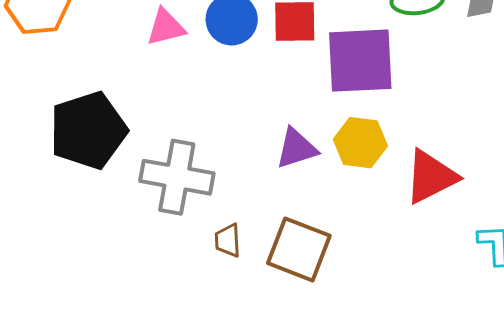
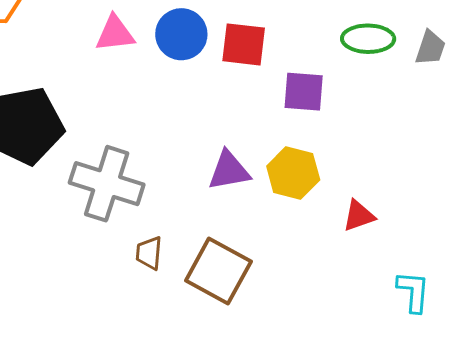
purple square: (360, 61) -> (304, 92), size x0.6
red triangle: (431, 177) -> (359, 216), size x0.6

